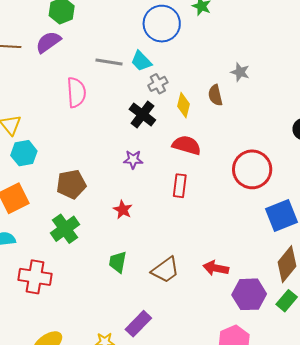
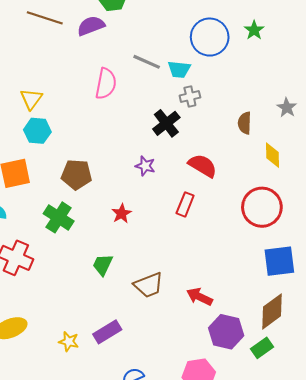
cyan trapezoid: (141, 61) -> (179, 69), turned -55
gray star: (240, 72) -> (287, 108), moved
yellow diamond: (183, 105) -> (273, 155), moved, turned -30
green cross: (65, 229) -> (59, 217), turned -36

